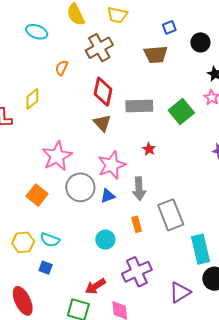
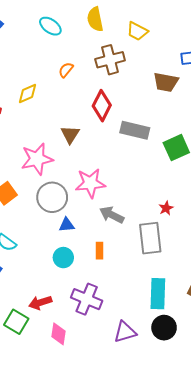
brown triangle: (102, 123) -> (70, 135), moved
red star: (149, 149) -> (166, 208), moved
gray arrow: (139, 189) -> (112, 215), turned 105
blue triangle: (108, 196) -> (67, 225), moved
gray rectangle: (171, 215) -> (150, 238), moved
purple cross: (137, 272) -> (87, 299), turned 32

